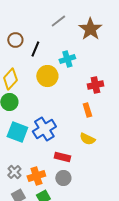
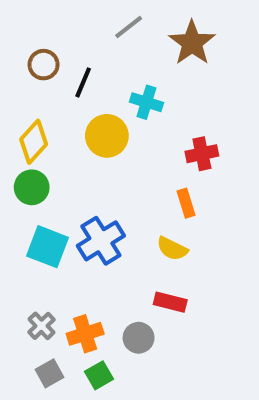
cyan cross: (67, 59) -> (146, 102), turned 35
yellow semicircle: (87, 139) -> (172, 249), moved
red rectangle: (62, 157) -> (170, 302), moved

